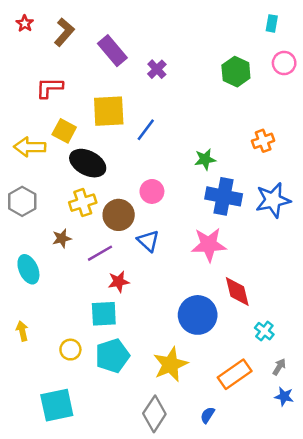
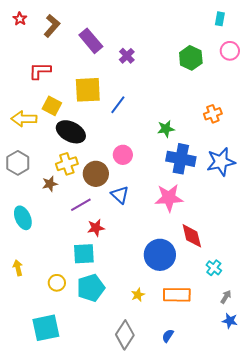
brown star: (62, 238) -> (50, 184), moved
yellow star: (170, 364) -> (138, 295), size x0.5
orange rectangle: (235, 374) -> (177, 295), moved, turned 36

